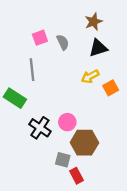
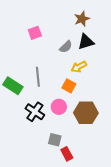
gray semicircle: (63, 42) -> (66, 47), moved, turned 72
gray line: (32, 70) -> (38, 77), moved
orange square: (111, 88) -> (69, 86), moved, turned -32
brown hexagon: (84, 143) -> (86, 113), moved

